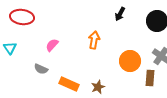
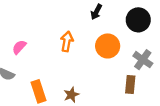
orange circle: (130, 61) -> (108, 46), moved
orange rectangle: (69, 84) -> (38, 91), turned 48

